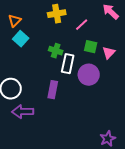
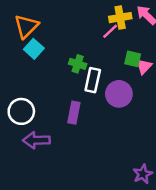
yellow cross: (57, 14) -> (120, 18), moved
orange triangle: (15, 21) -> (26, 26), size x1.5
green square: (91, 47) -> (133, 59), moved

